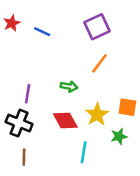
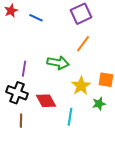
green arrow: (69, 86) -> (58, 63), size x1.5
red diamond: (65, 121) -> (46, 101), moved

